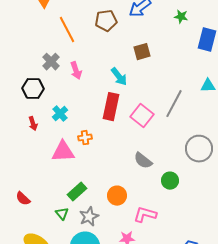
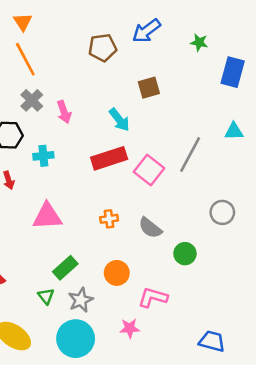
orange line: (67, 30) -> (25, 59), moved
red rectangle: (111, 107) -> (109, 158), turned 60
cyan cross: (60, 114) -> (43, 156), moved, turned 35
orange cross: (85, 138) -> (109, 219), moved
gray circle: (199, 149) -> (222, 212), size x0.7

